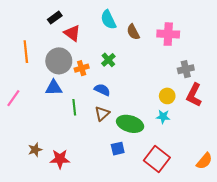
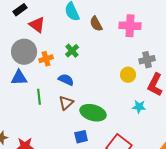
yellow circle: (167, 96) -> (128, 75), moved
cyan star: (163, 117) -> (139, 107), moved

